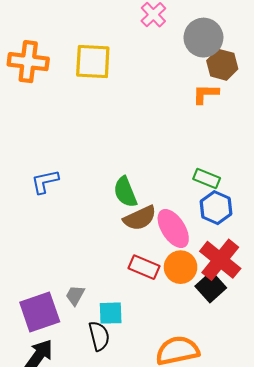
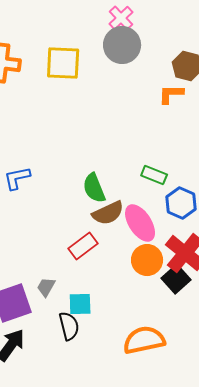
gray circle: (203, 38) -> (122, 45), moved
green rectangle: (207, 178) -> (154, 175), moved
red rectangle: (144, 267) -> (83, 246), moved, turned -60

